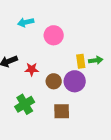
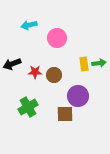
brown circle: (54, 81) -> (54, 75), moved
purple circle: (75, 81) -> (78, 96), moved

